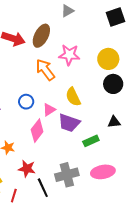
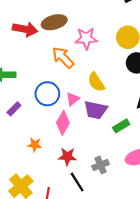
brown ellipse: (41, 36) -> (54, 22), turned 55
blue circle: (26, 102) -> (47, 94), size x1.5
red star: (27, 169) -> (67, 157), moved
gray cross: (67, 175) -> (101, 165), size x0.7

